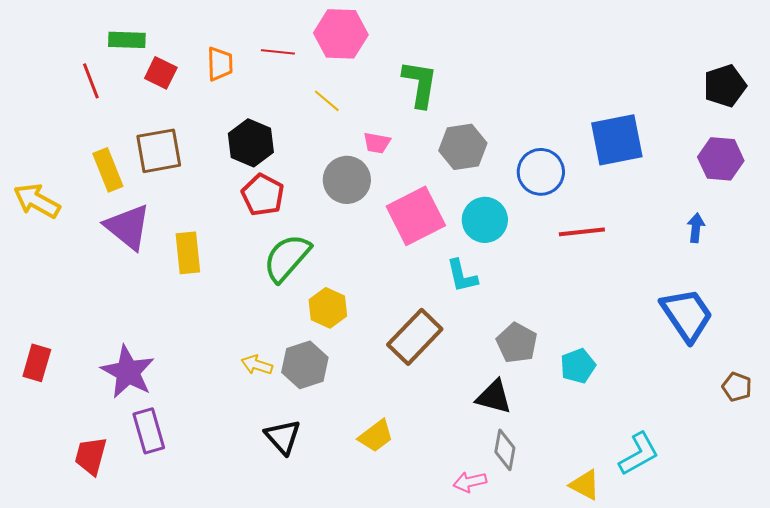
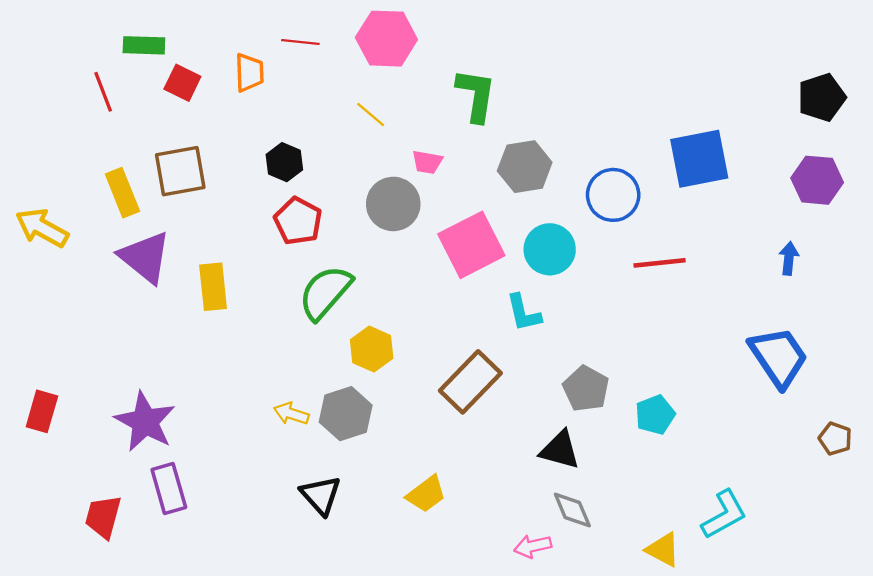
red line: (278, 52) -> (300, 42), moved
black hexagon: (251, 143) -> (284, 162), size x0.7
gray diamond: (505, 450) -> (572, 510), turned -33

